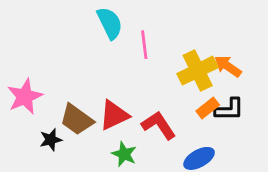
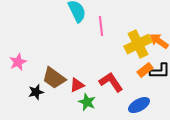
pink star: (25, 96) -> (18, 62), size x0.7
red triangle: (114, 115) -> (77, 85), moved, size x0.7

